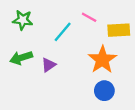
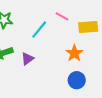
orange star: (102, 60) -> (74, 53), size x0.7

